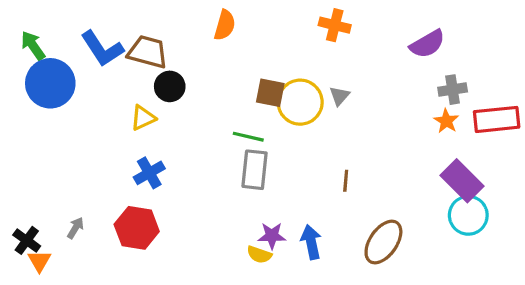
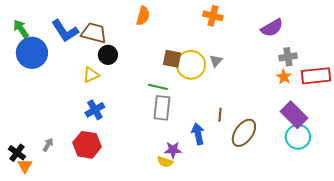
blue arrow: (311, 242) -> (198, 134), moved
brown ellipse: (383, 242) -> (244, 133), moved

